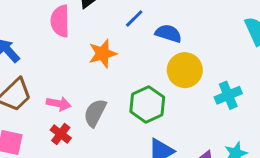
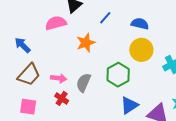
pink semicircle: (60, 21) -> (56, 23), turned 80
blue semicircle: (168, 33) -> (140, 24), moved

